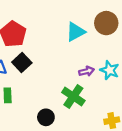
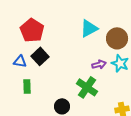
brown circle: (106, 23) -> (117, 38), moved

